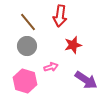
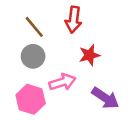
pink arrow: (51, 67) -> (62, 82), size x1.5

